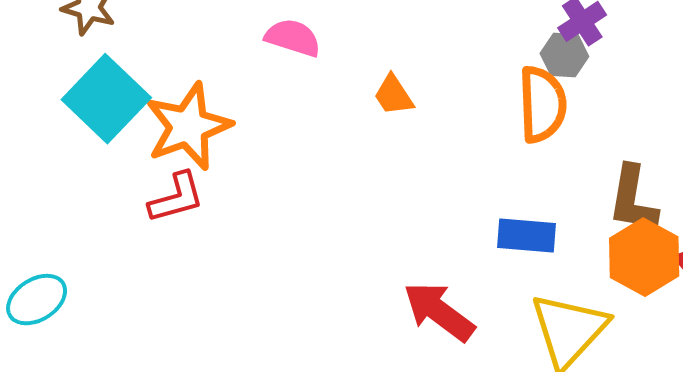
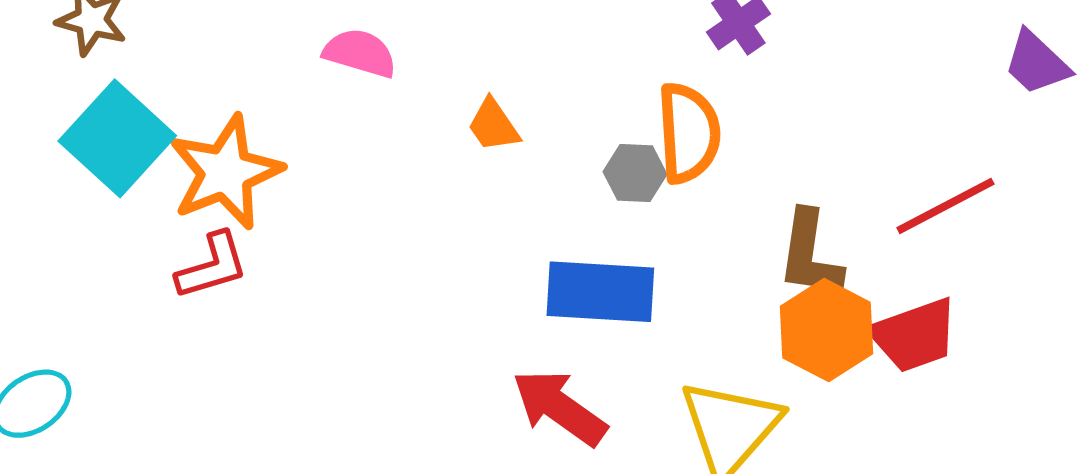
gray hexagon: (564, 55) -> (635, 173), moved
blue rectangle: (526, 235) -> (600, 292), moved, size x1.4

